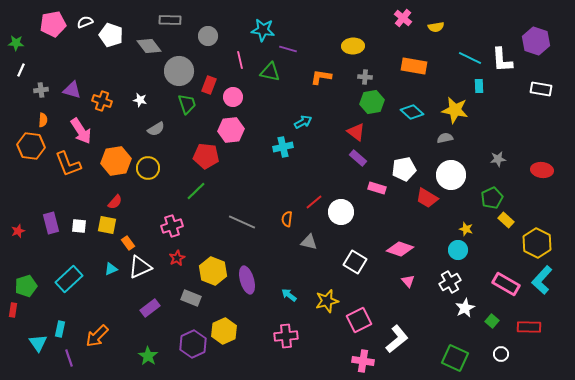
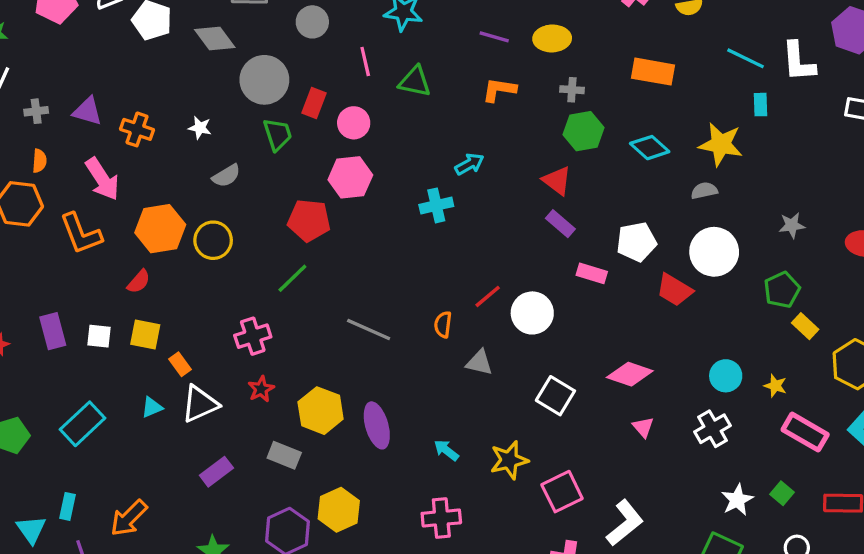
purple line: (288, 49) -> (494, 37), moved
red semicircle: (115, 202) -> (139, 282), moved
yellow star: (466, 229) -> (775, 386), moved
white star: (465, 308) -> (737, 500), moved

